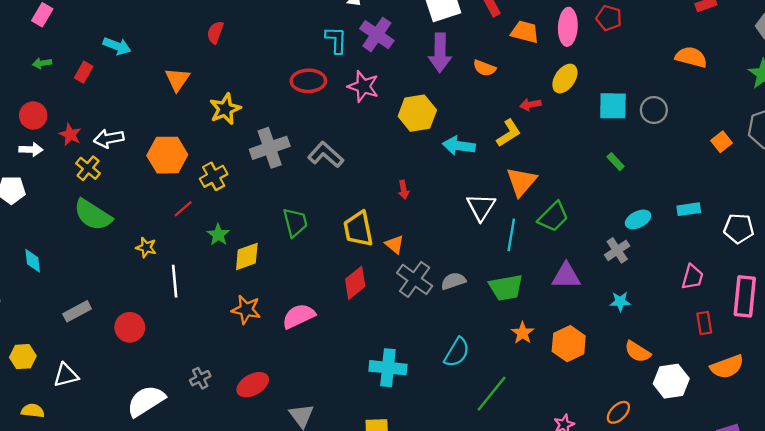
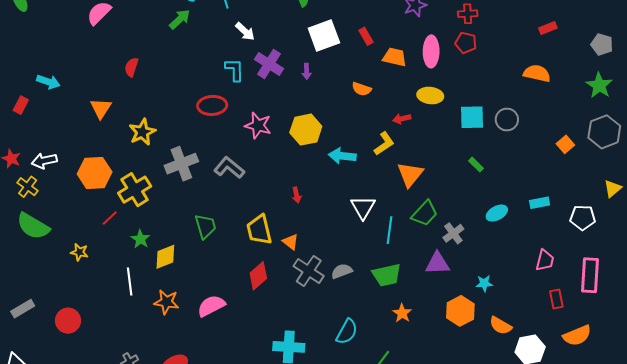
purple arrow: (440, 53) -> (307, 71), moved, size x0.5
yellow ellipse: (565, 79) -> (430, 96), turned 65
pink star: (363, 86) -> (258, 125), moved
yellow cross: (214, 176) -> (135, 190), size x1.4
orange triangle: (521, 182) -> (410, 174), moved
gray cross: (617, 250) -> (453, 233), moved
white line: (175, 281) -> (130, 281), moved
orange hexagon: (569, 344) -> (460, 311), moved

